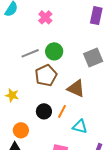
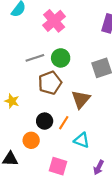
pink cross: (45, 17) -> (54, 21), size x1.5
brown triangle: (76, 88) -> (81, 99), turned 42
orange circle: (21, 130) -> (31, 140), moved

